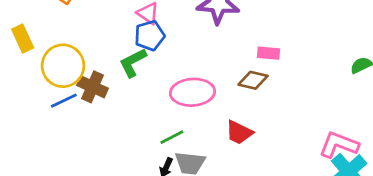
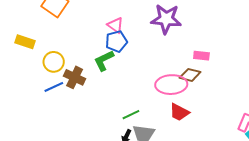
yellow rectangle: (23, 38) -> (25, 42), turned -48
yellow circle: (63, 66) -> (54, 62), size x0.7
pink ellipse: (192, 92) -> (171, 85), moved

